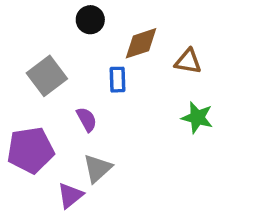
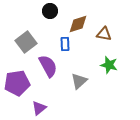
purple semicircle: (87, 119) -> (48, 66), size x1.6
gray triangle: (98, 168) -> (79, 81), moved

